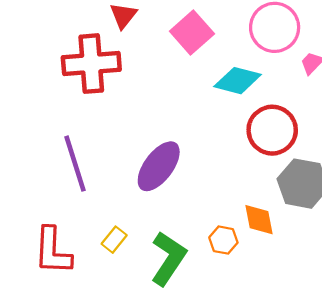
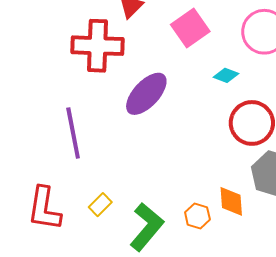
cyan diamond: (238, 81) -> (226, 75), size x0.6
purple ellipse: (159, 166) -> (146, 94), moved

